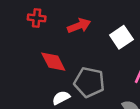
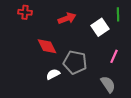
red cross: (37, 18) -> (25, 12), moved

